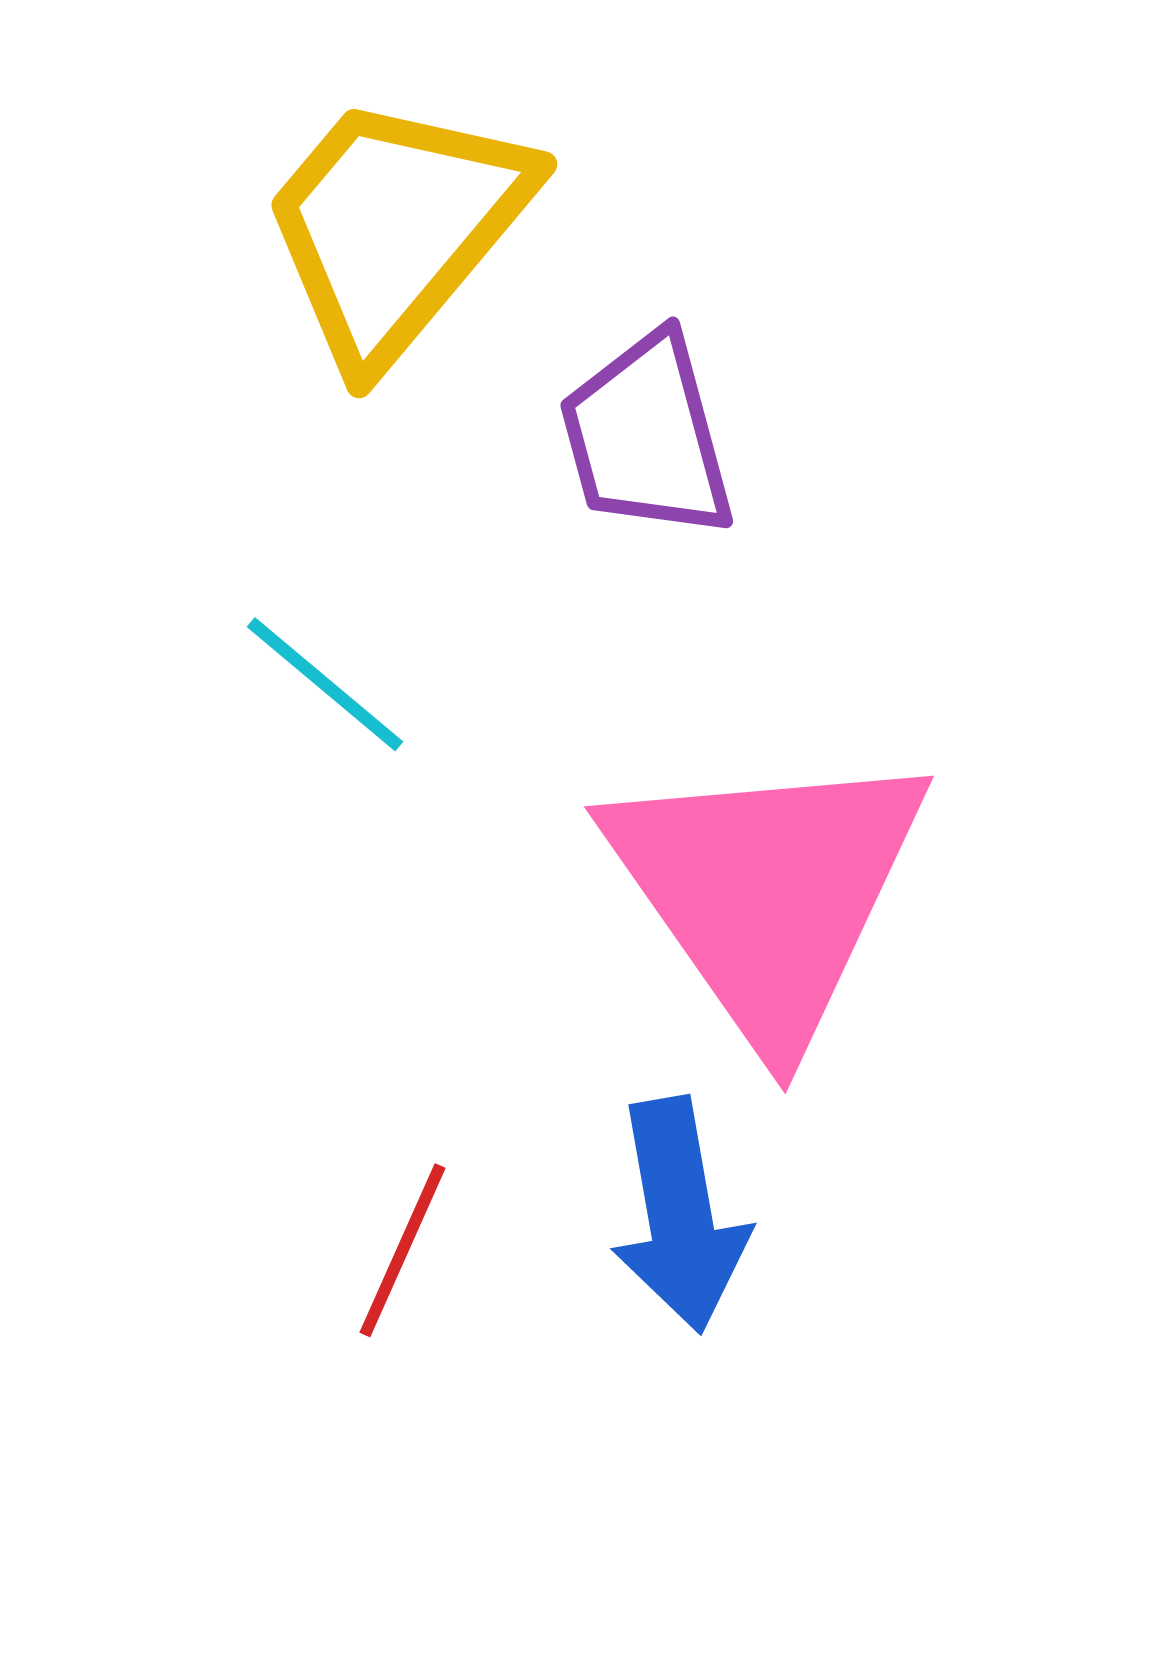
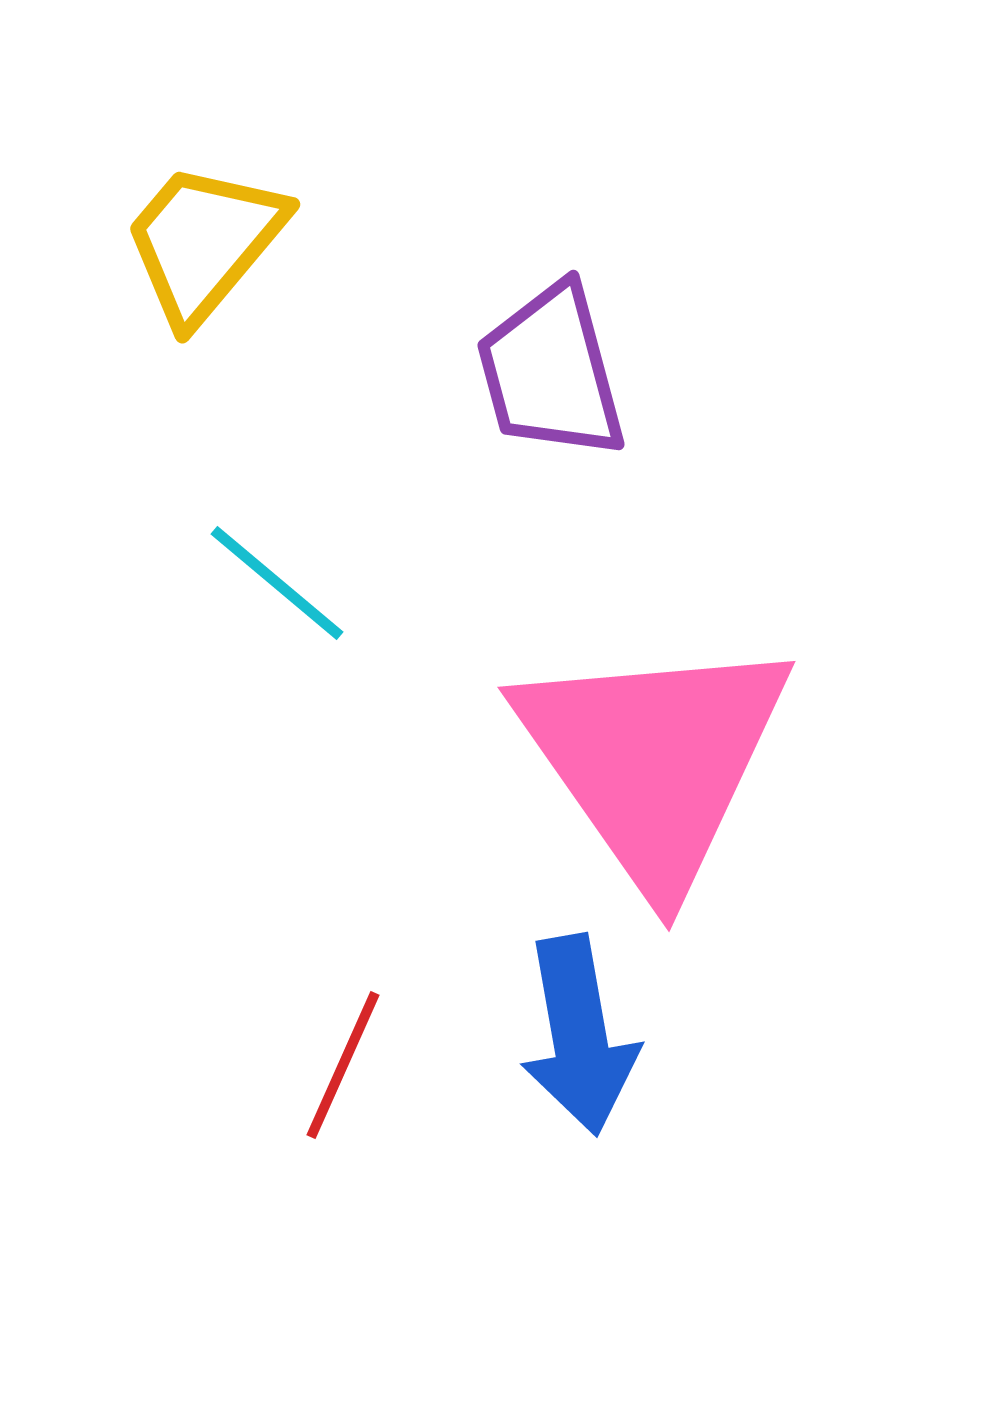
yellow trapezoid: (395, 228) -> (204, 242), moved, size x0.7

